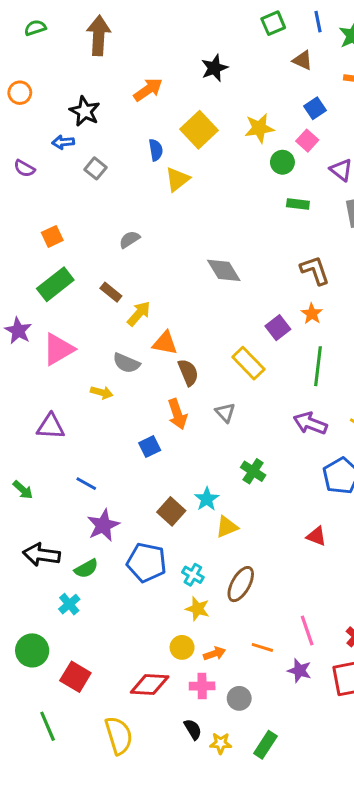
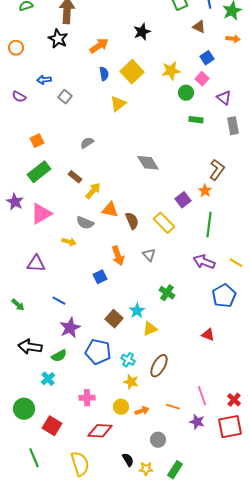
black star: (85, 111) -> (58, 39), moved
blue semicircle: (156, 150) -> (104, 74), moved
brown L-shape: (315, 270) -> (217, 170), moved, turned 55
brown semicircle: (188, 372) -> (132, 221), moved
pink cross: (202, 686) -> (87, 398), moved

